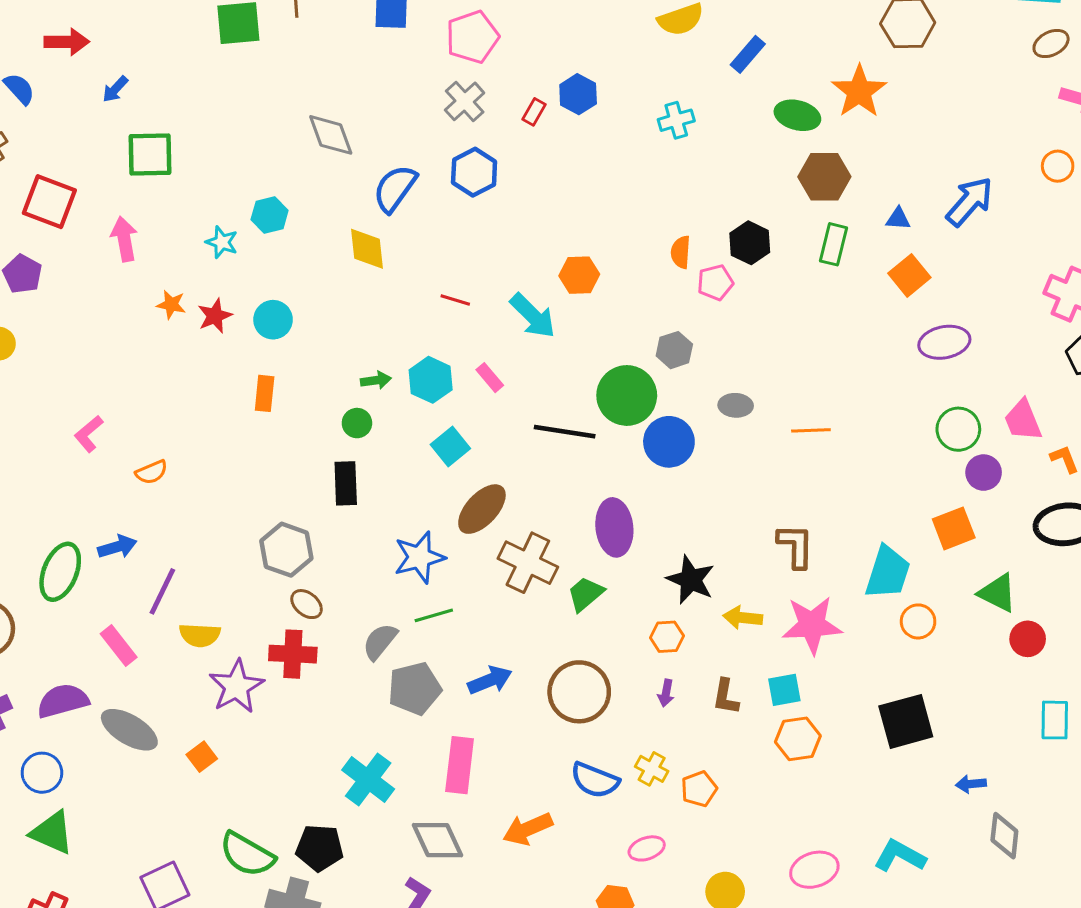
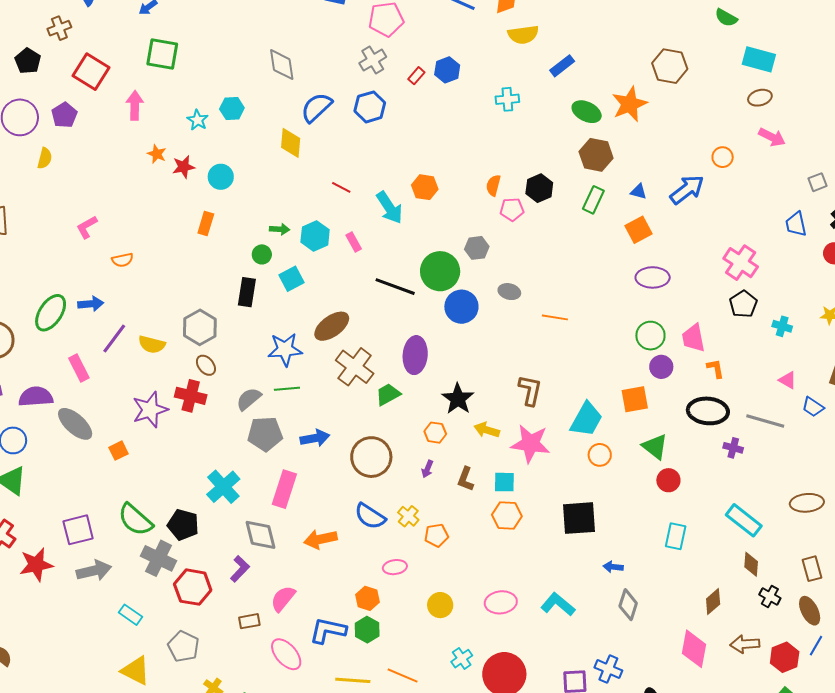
orange circle: (1058, 166) -> (723, 157), moved
cyan square: (450, 447) -> (291, 279), moved
yellow semicircle: (200, 635) -> (152, 344), moved

